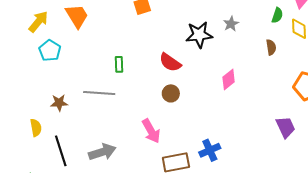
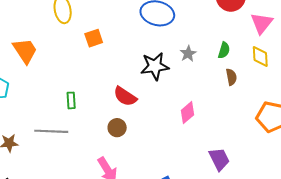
green semicircle: (277, 15) -> (224, 50), moved
brown circle: (171, 93) -> (117, 128), moved
purple trapezoid: (286, 127) -> (219, 159), moved

